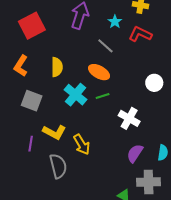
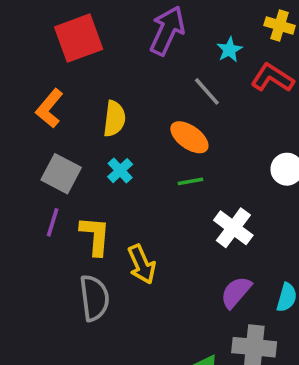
cyan cross: (76, 95) -> (120, 171), moved, size x0.6
yellow L-shape: (54, 132) -> (95, 236), turned -120
purple line: (31, 144) -> (53, 222), moved

